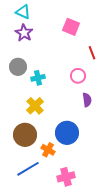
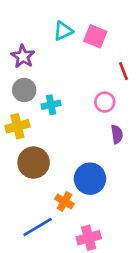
cyan triangle: (23, 12) -> (63, 31), moved, turned -49
purple star: (24, 33) -> (23, 56), moved
yellow cross: (35, 106) -> (17, 126), moved, turned 30
brown circle: (25, 135) -> (34, 163), moved

